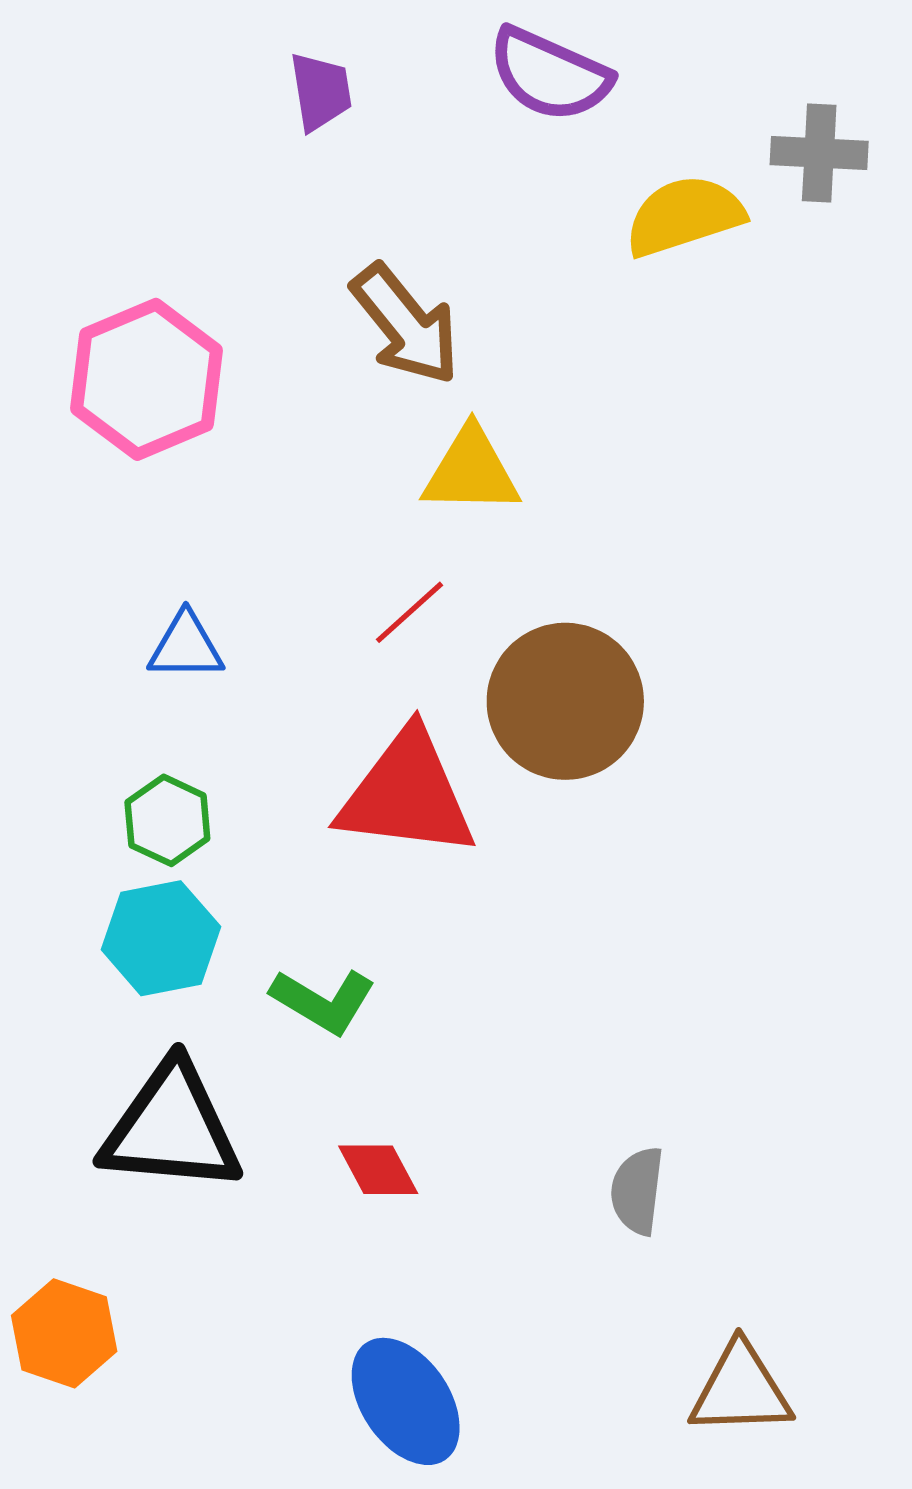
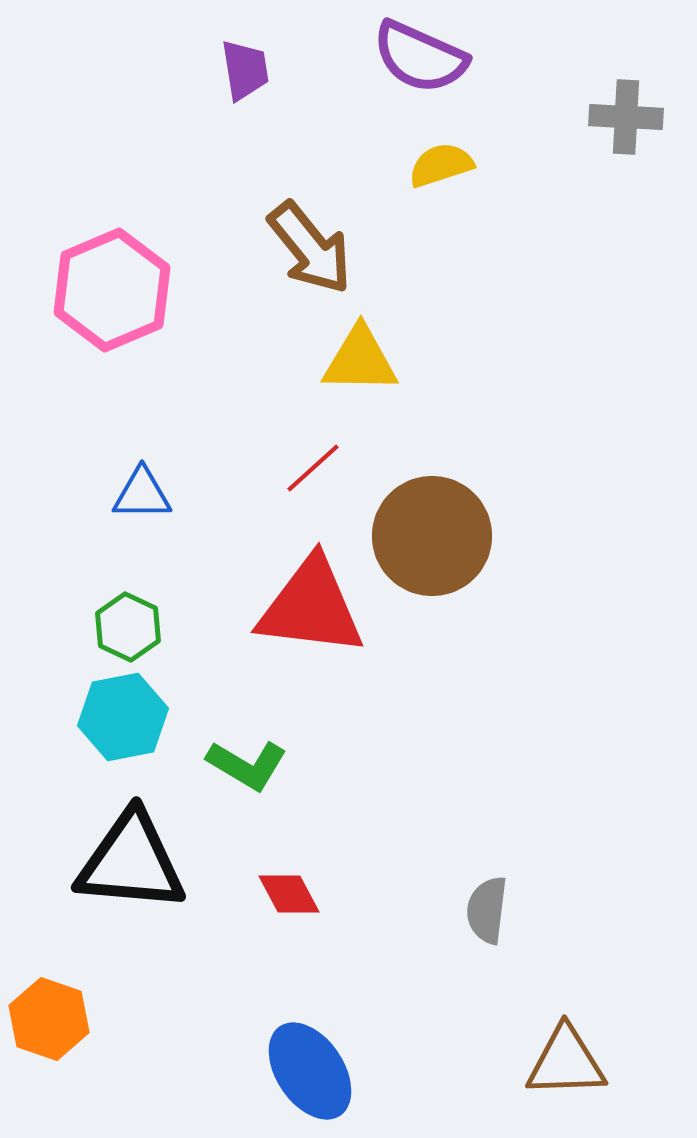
yellow semicircle: (684, 216) -> (441, 165), moved, size x0.7

